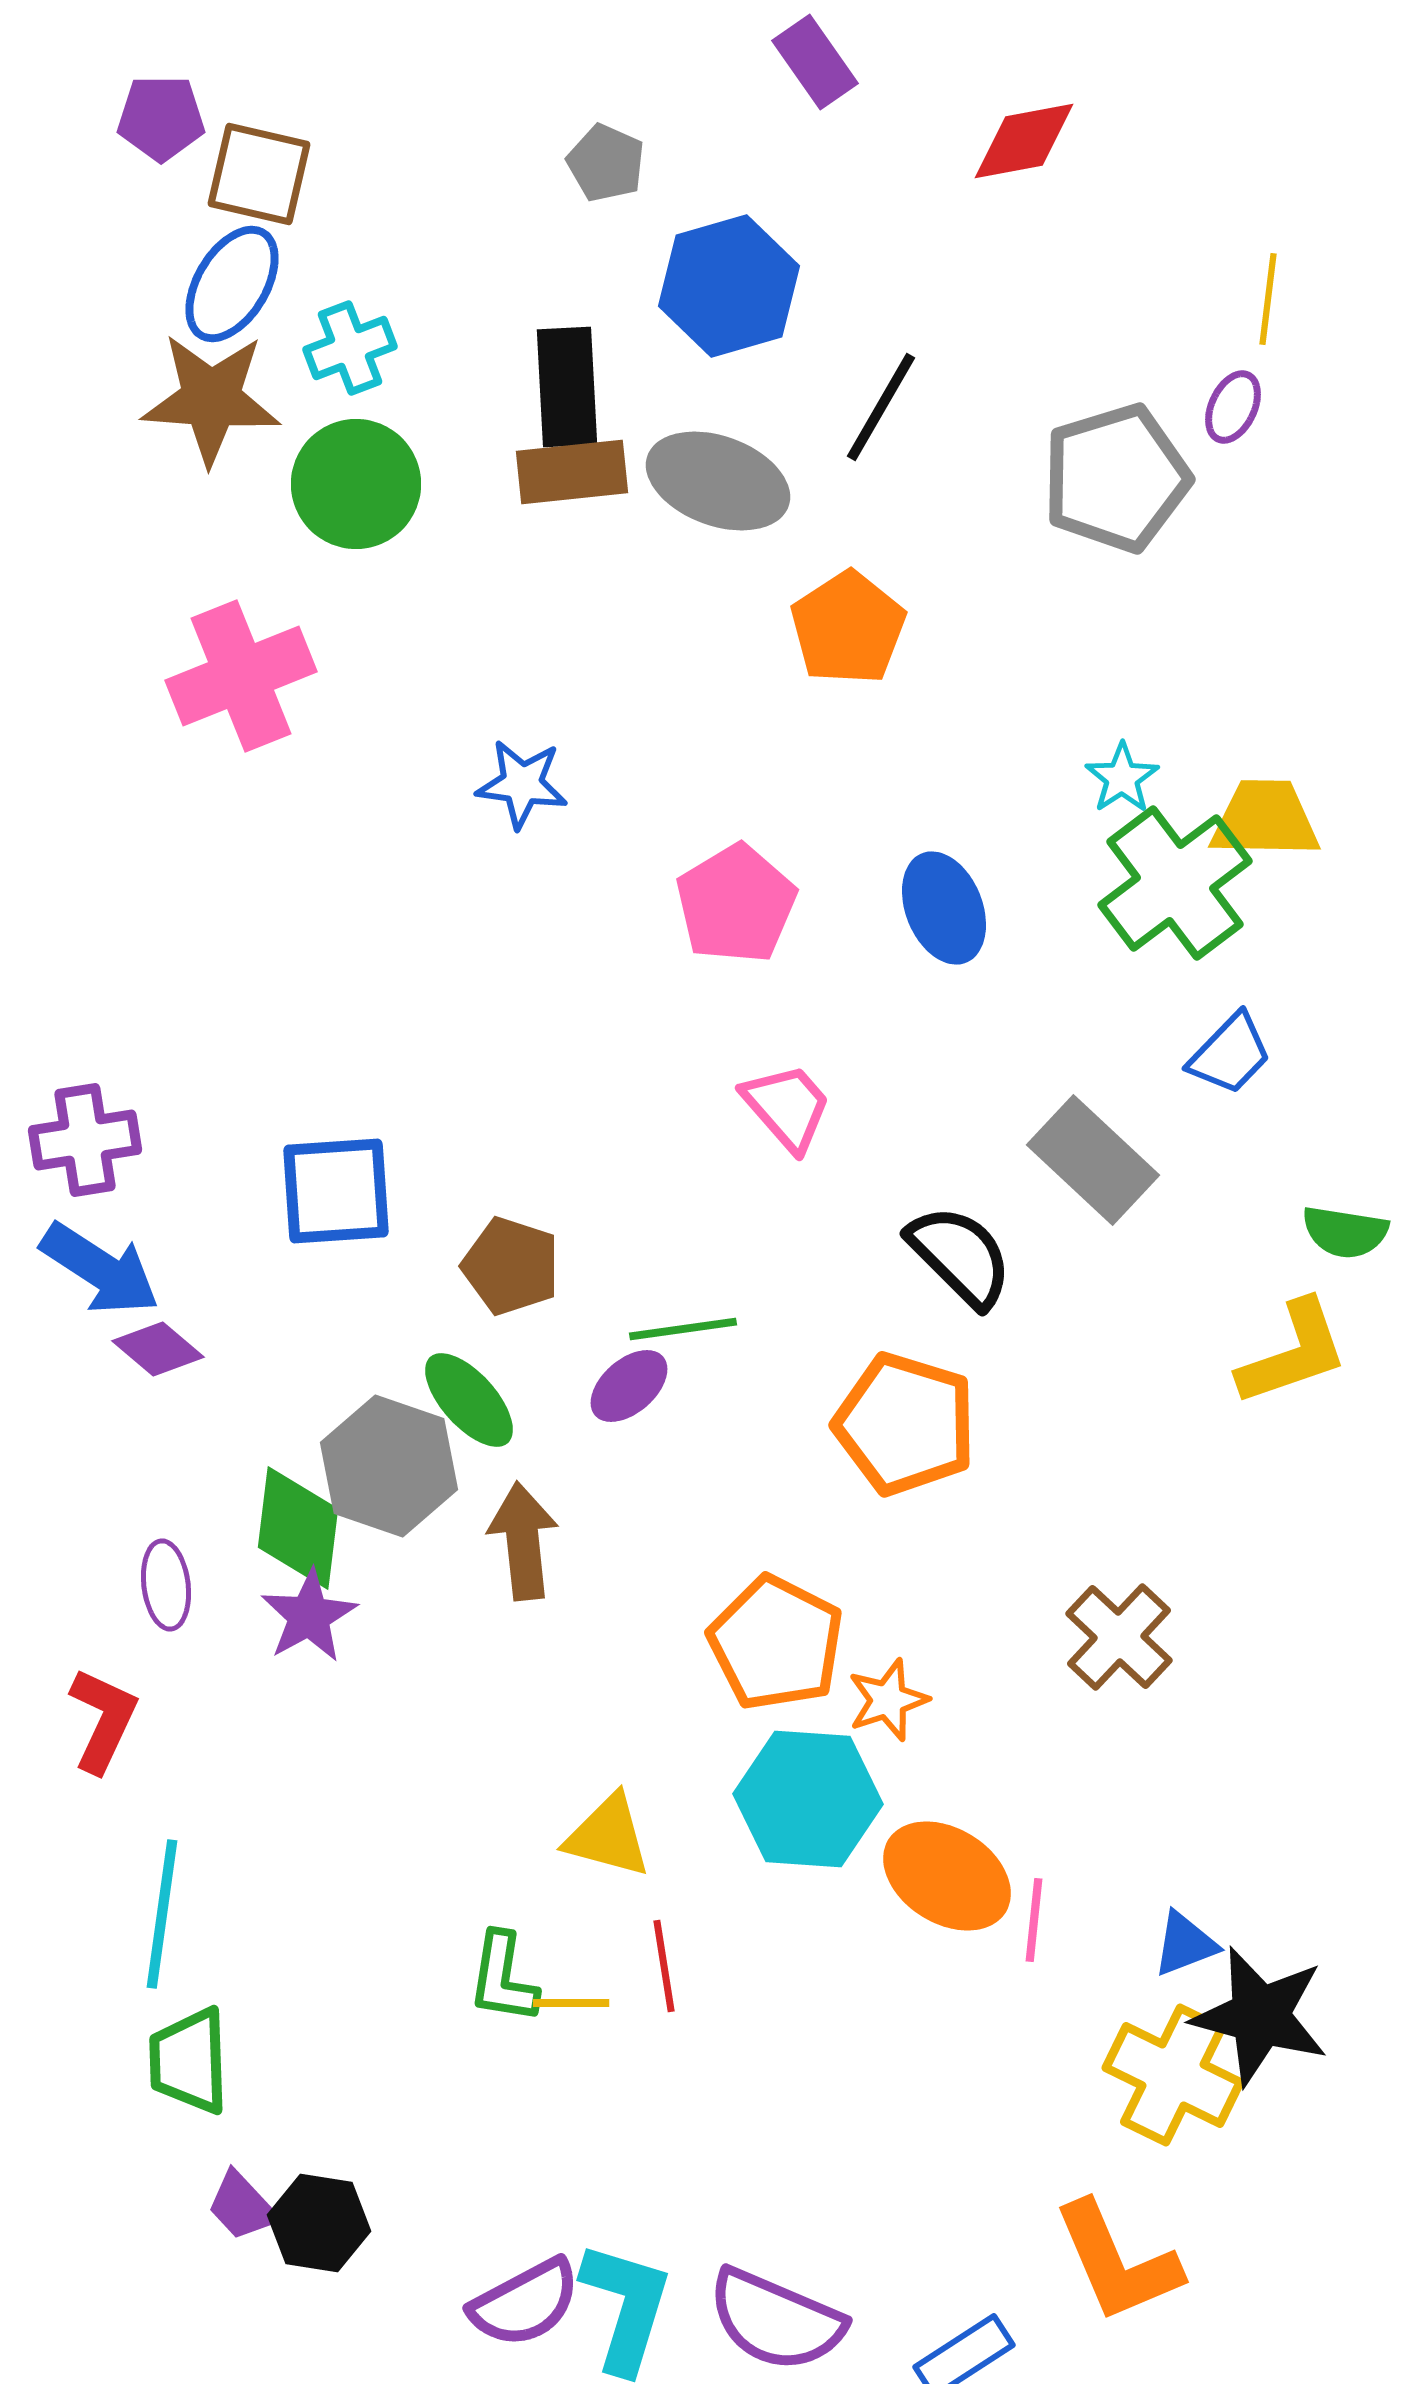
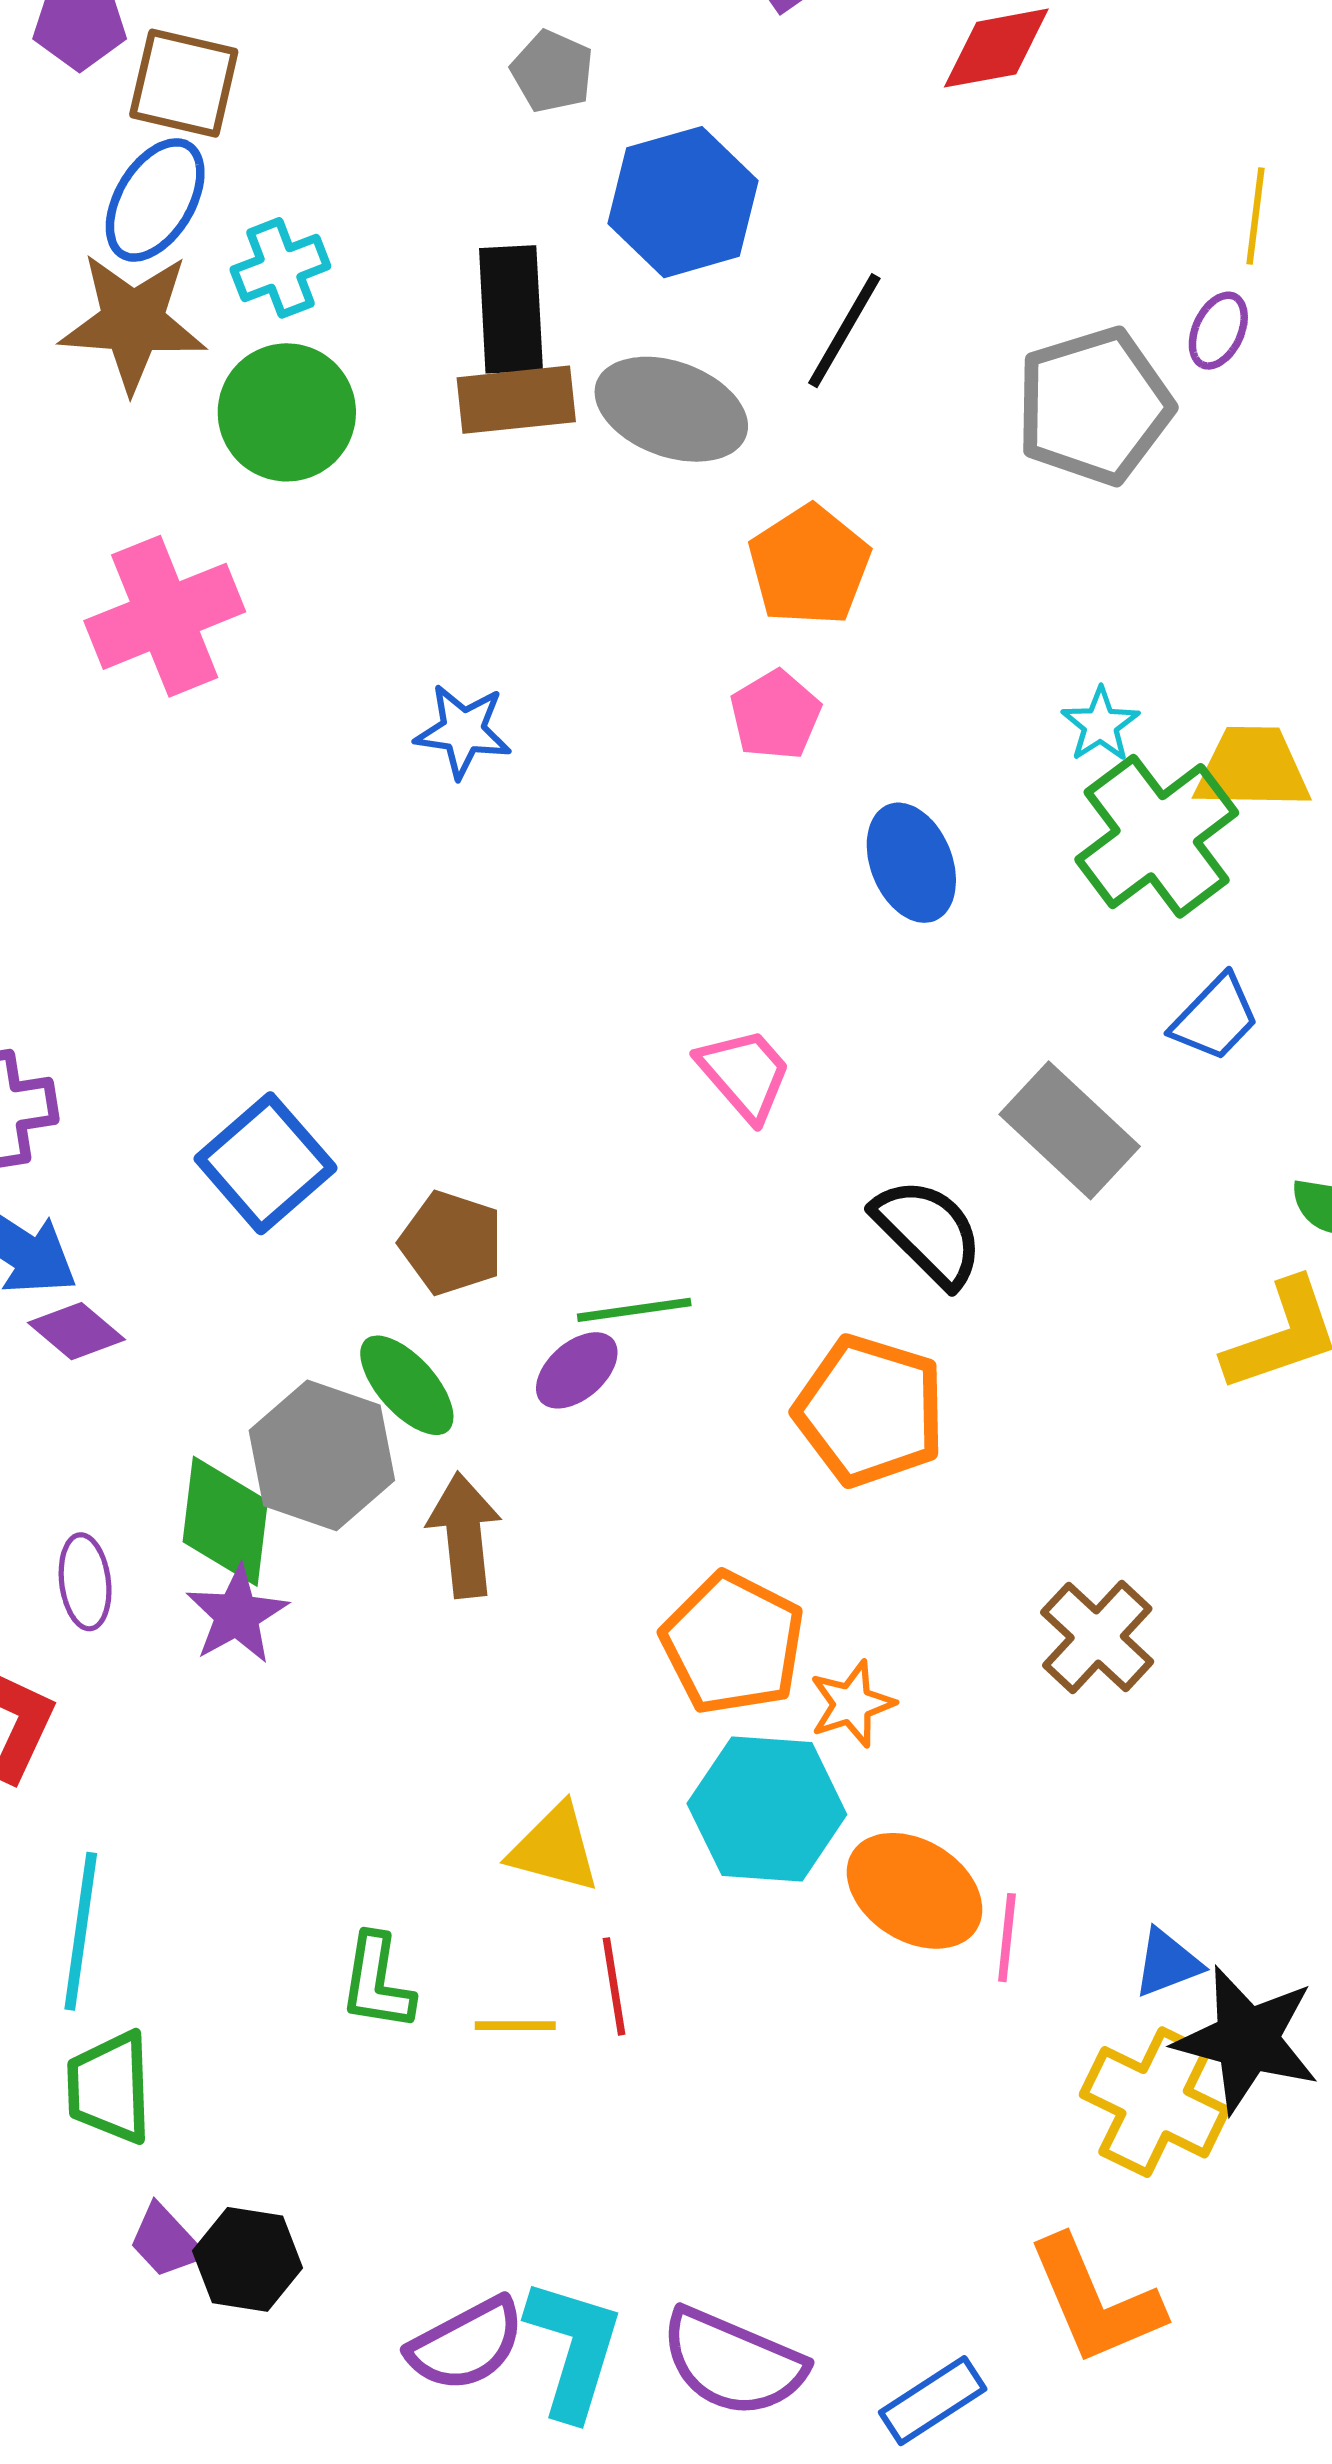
pink pentagon: (736, 904) -> (775, 715), moved, size x0.7
blue square: (336, 1191) -> (266, 1163), turned -37
green L-shape: (503, 1978) -> (377, 1982), moved

